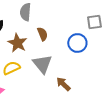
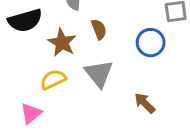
brown arrow: (63, 84) -> (145, 103), moved

